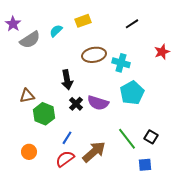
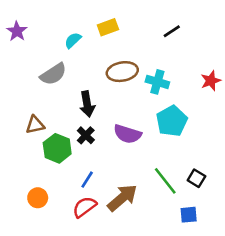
gray semicircle: (30, 40) -> (53, 74), moved
red star: (162, 52) -> (211, 81), moved
black cross: (76, 104) -> (86, 135), moved

